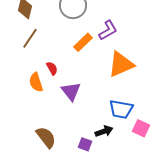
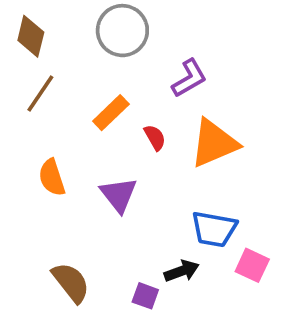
orange rectangle: (83, 42) -> (111, 113), moved
red semicircle: (52, 68) -> (155, 137), moved

